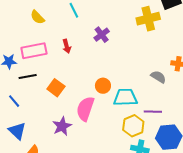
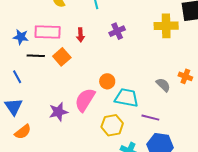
orange square: (56, 88) -> (62, 57), moved
yellow hexagon: (133, 126) -> (112, 125), moved

